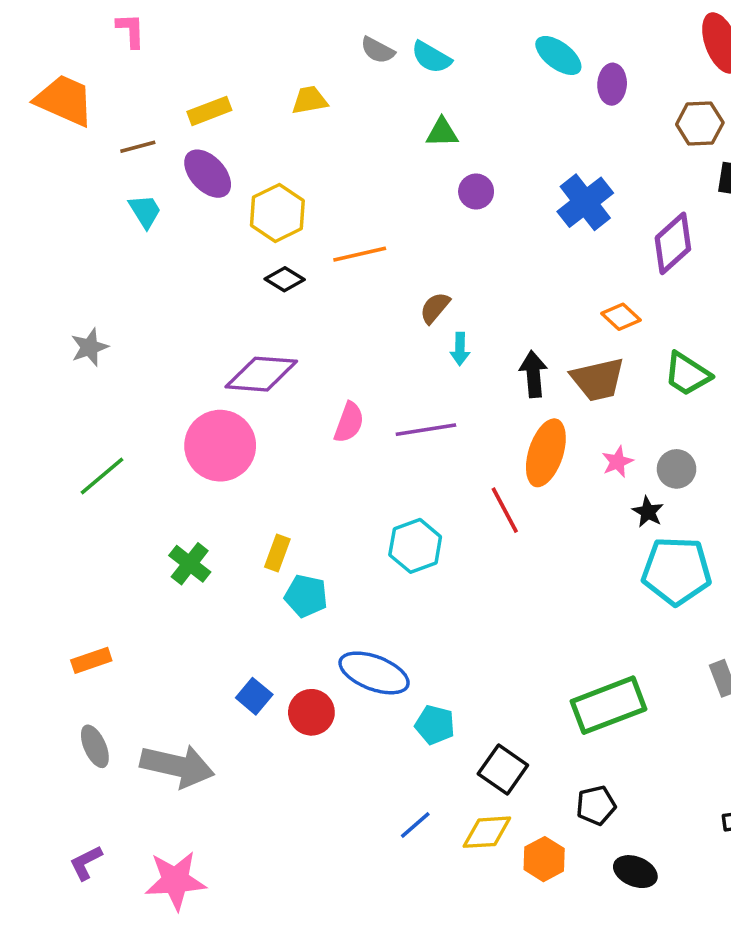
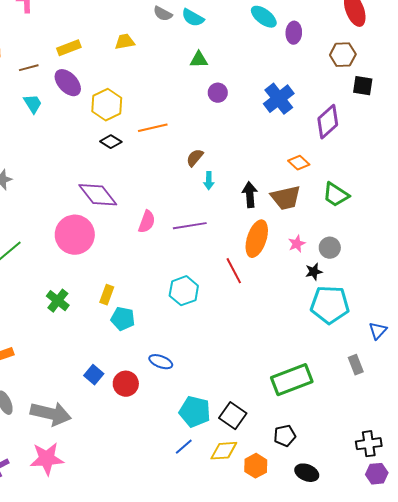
purple diamond: (261, 374) -> (98, 195), turned 48
black star: (648, 512) -> (314, 272), turned 30
blue ellipse: (374, 673) -> (161, 362), size x0.6
cyan pentagon: (435, 725) -> (195, 412), moved, size x1.4
pink star: (175, 881) -> (47, 459), moved

